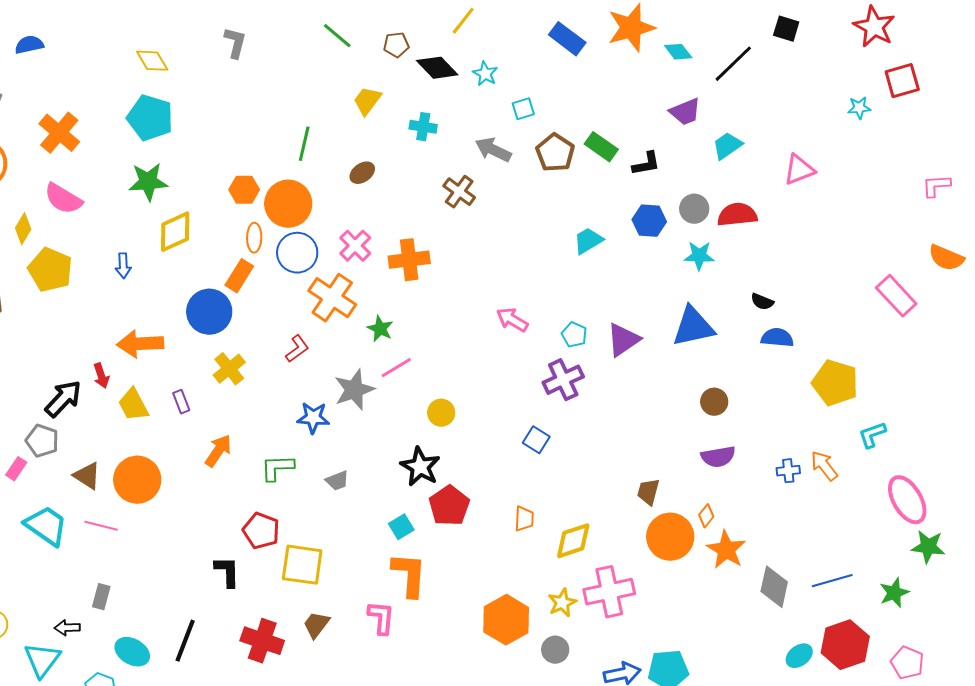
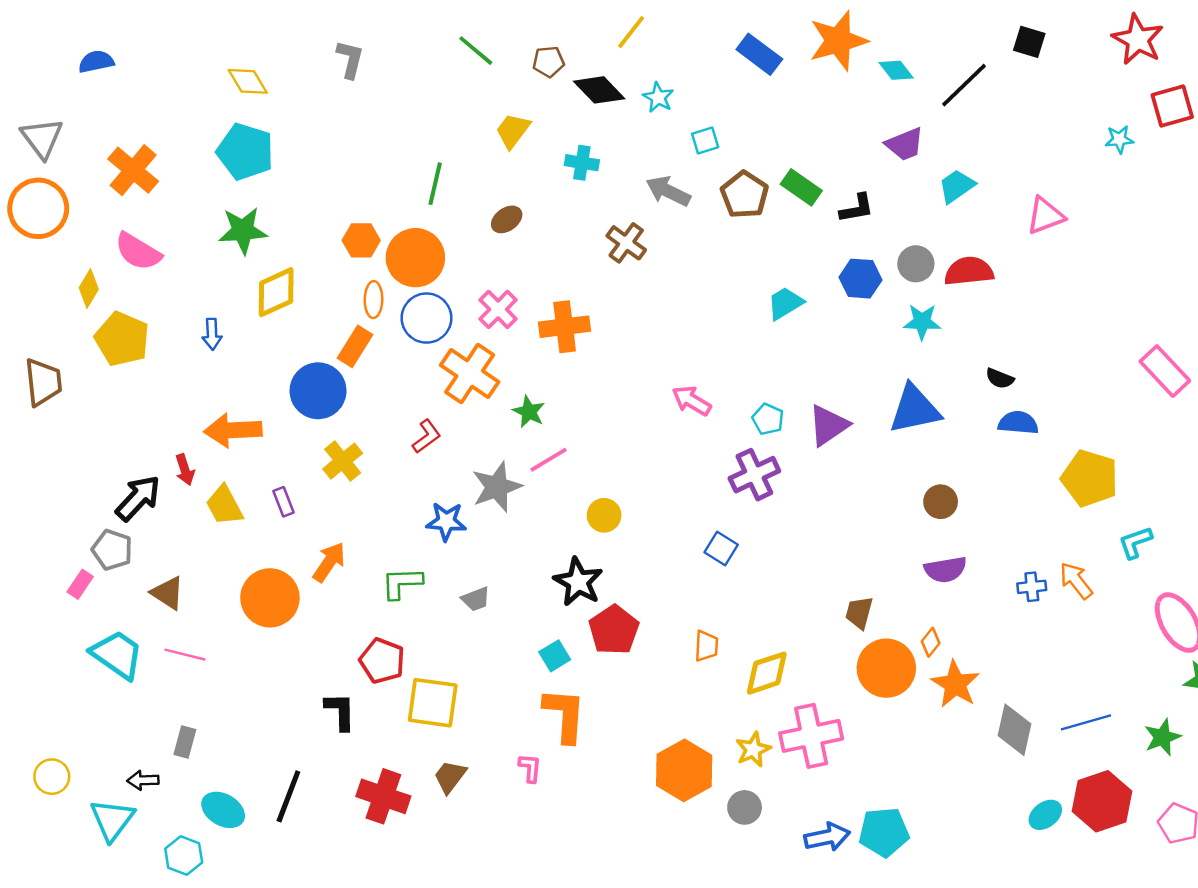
orange circle: (137, 480) -> (270, 598), moved
pink L-shape: (381, 618) -> (530, 768), size x0.7

